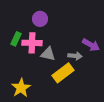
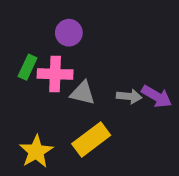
purple arrow: (91, 45) -> (157, 96), moved
yellow rectangle: (63, 73) -> (91, 139), moved

